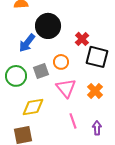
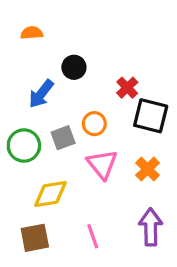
black circle: (48, 26) -> (74, 67), size x0.6
pink line: (73, 121) -> (93, 236), moved
purple arrow: (97, 128) -> (151, 227), size x1.6

